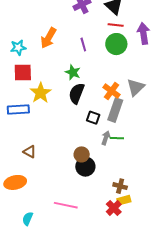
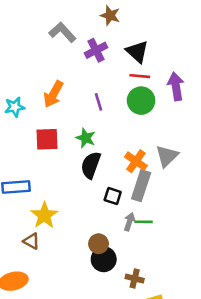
red square: (23, 73) -> (47, 139), moved
yellow star: (41, 93) -> (44, 215), moved
brown cross: (120, 186) -> (135, 279), moved

